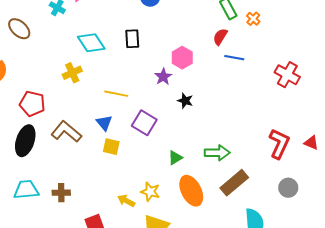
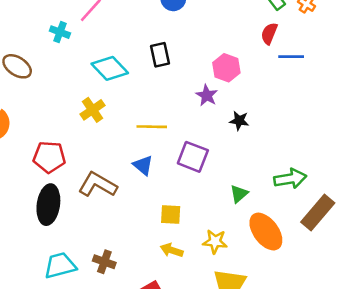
yellow square: (111, 147) -> (171, 214), moved
brown cross: (61, 193) -> (104, 262), turned 30
yellow arrow: (126, 201) -> (172, 250), moved

